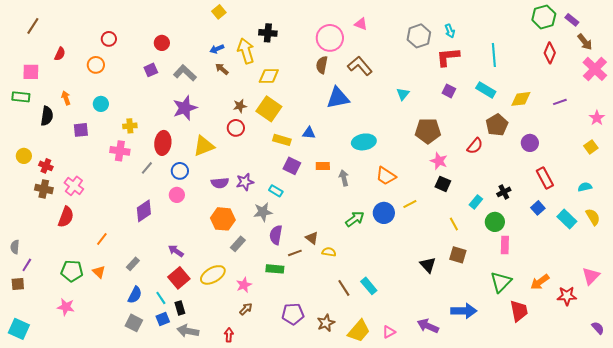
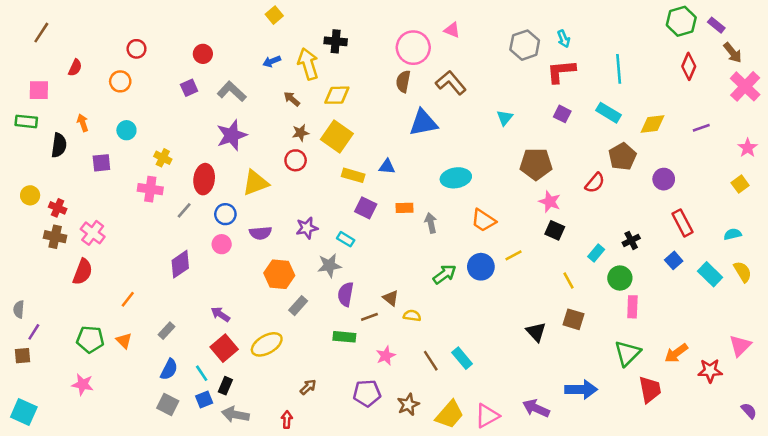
brown arrow: (222, 69) -> (292, 99), moved
yellow cross: (130, 126) -> (163, 158), turned 32
purple semicircle: (220, 183) -> (260, 233), moved
pink star: (244, 285) -> (386, 356), moved
black rectangle: (180, 308) -> (225, 386), turned 40
pink triangle: (389, 332) -> (487, 416), size x1.5

